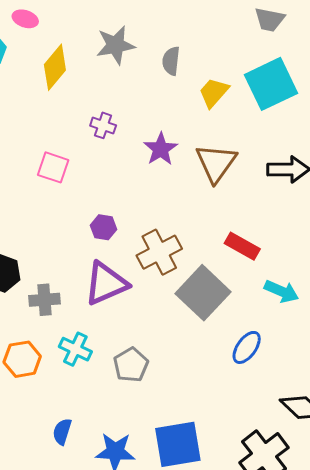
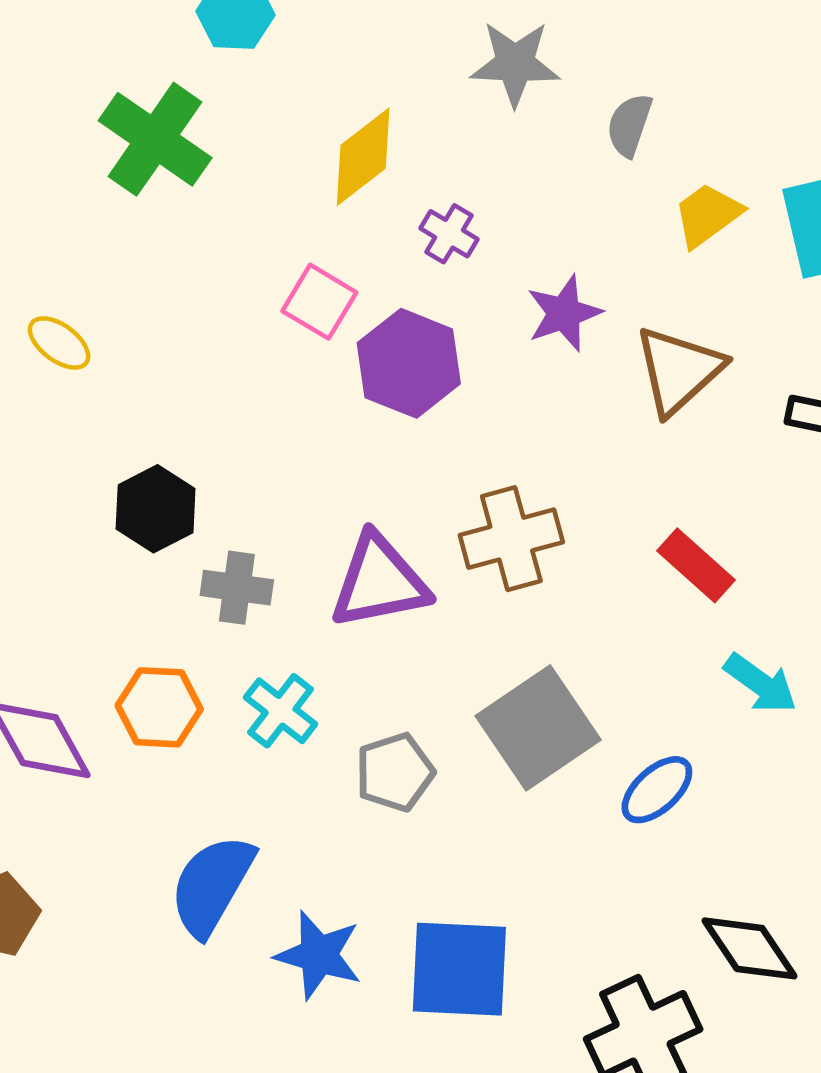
yellow diamond: (55, 67) -> (363, 157), moved
purple hexagon: (103, 227) -> (409, 363), moved, size x1.8
gray square: (203, 293) -> (538, 728), moved
blue semicircle: (62, 432) -> (212, 885), size x1.8

